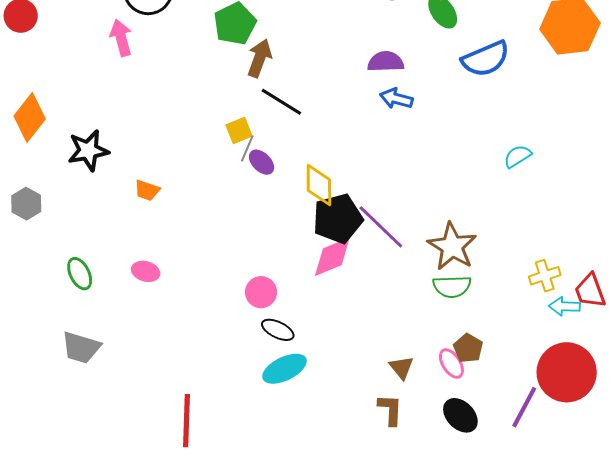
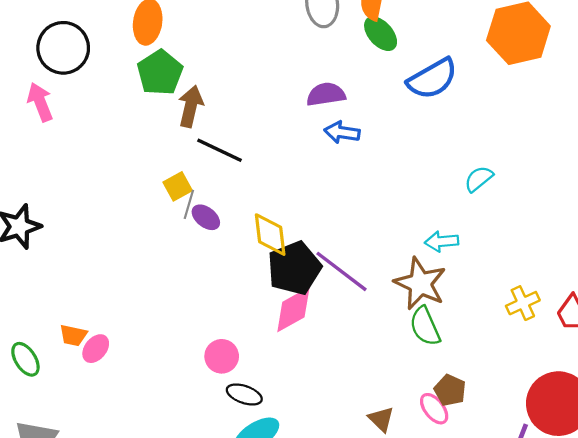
orange trapezoid: (147, 190) -> (73, 335), moved
pink ellipse: (146, 271) -> (96, 349), turned -60
green semicircle: (452, 286) -> (425, 326), turned 75
cyan arrow: (564, 306) -> (442, 241), moved

